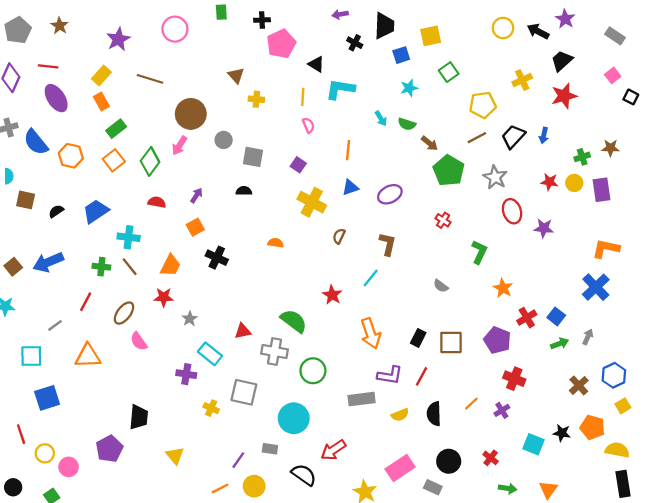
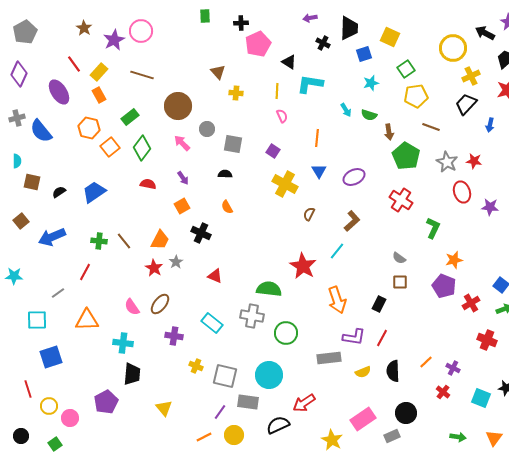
brown star: (60, 26) -> (84, 28), moved
yellow circle: (503, 28) -> (453, 48), moved, size x1.4
pink circle: (175, 29) -> (141, 31), moved
yellow square: (431, 36) -> (390, 37), turned 36
red line: (48, 66) -> (74, 64), moved, turned 48
yellow pentagon: (483, 105) -> (416, 96), moved
green rectangle: (116, 129) -> (130, 117), moved
black trapezoid: (513, 137) -> (466, 104), moved
brown line: (477, 138) -> (431, 127), turned 48
brown arrow: (429, 143) -> (389, 132), turned 42
pink arrow: (179, 146) -> (182, 143), moved, turned 102
orange hexagon: (71, 156) -> (89, 128), moved
red star: (549, 182) -> (474, 161), moved
blue triangle: (350, 187) -> (319, 171), turned -42
purple arrow: (196, 195) -> (183, 178), turned 112
red cross: (443, 220) -> (401, 200), size x1.6
cyan cross: (129, 237) -> (123, 343), moved
orange semicircle: (276, 243) -> (227, 207), moved, turned -128
brown L-shape: (388, 244) -> (352, 221), turned 35
brown square: (13, 267) -> (21, 221), moved
orange star: (503, 288) -> (454, 260), turned 30
red star: (332, 295) -> (303, 266), size x1.5
red star: (164, 297) -> (154, 268), turned 30
brown ellipse: (124, 313) -> (160, 304), moved
red cross: (527, 318) -> (471, 303), moved
gray star: (190, 319) -> (176, 262), moved
green semicircle: (294, 321) -> (269, 289), turned -30
red triangle: (243, 331) -> (215, 276), moved, turned 35
purple pentagon: (497, 340) -> (444, 286), moved
brown square: (451, 342) -> (400, 282), moved, size x0.7
cyan rectangle: (210, 354) -> (212, 323), moved
red cross: (514, 379) -> (487, 340), moved
gray square: (244, 392) -> (225, 376), moved
purple cross: (502, 410) -> (453, 368), turned -32
gray rectangle: (270, 449) -> (248, 402), size x1.5
red cross: (491, 458) -> (443, 392), moved
black semicircle: (304, 475) -> (278, 425), turned -60
gray rectangle: (433, 487) -> (392, 436), turned -49

